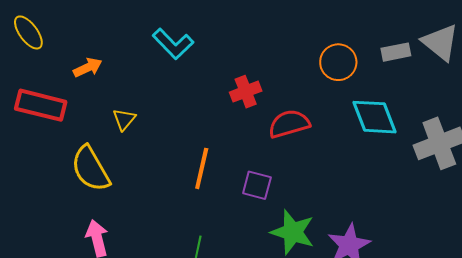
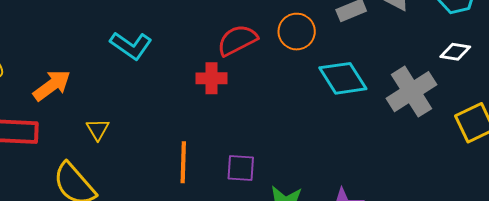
orange arrow: (88, 68) -> (52, 85), size x1.4
red cross: (246, 92) -> (211, 78), turned 32
red semicircle: (289, 124) -> (237, 40), moved

